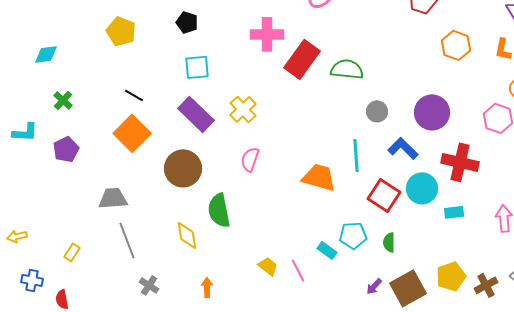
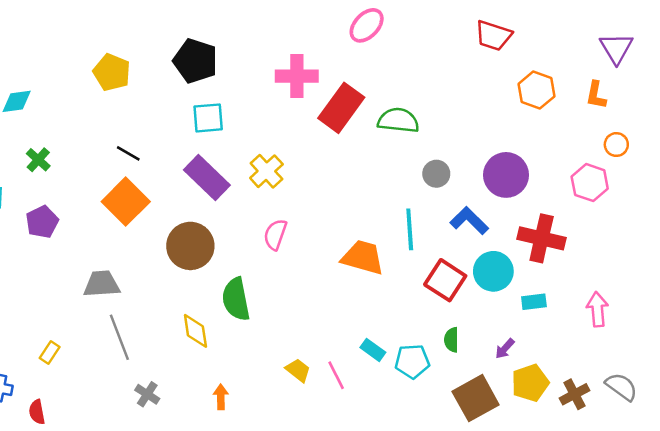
black pentagon: (187, 22) -> (195, 61), size x1.6
cyan pentagon: (353, 235) -> (412, 361), moved
purple arrow: (374, 286) -> (505, 349), moved

